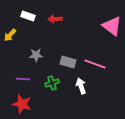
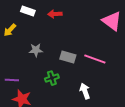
purple line: (23, 79) -> (12, 80), moved
white arrow: (81, 86) -> (85, 91), moved

